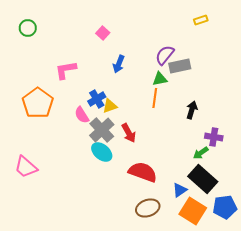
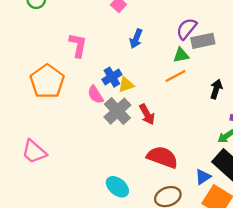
pink L-shape: (66, 70) -> (78, 45), turned 110
orange line: (155, 98) -> (176, 76), turned 54
cyan ellipse: (102, 152) -> (117, 187), moved

